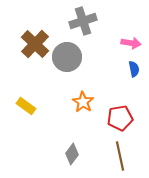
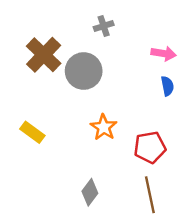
gray cross: (83, 21) -> (104, 26), size x0.6

